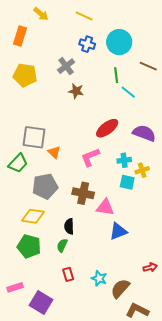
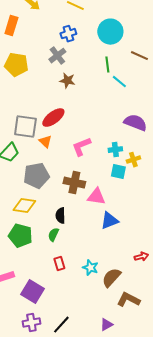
blue cross: (87, 44) -> (68, 34), moved, turned -35
red ellipse: (107, 128) -> (53, 118), moved

